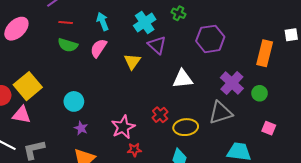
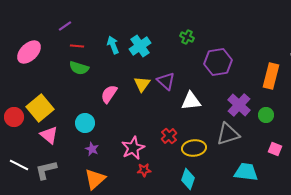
cyan cross: (145, 22) -> (140, 46), moved
purple triangle: (157, 45) -> (166, 81), moved
pink semicircle: (99, 48) -> (109, 94), moved
pink triangle: (22, 115) -> (49, 135), moved, turned 30

